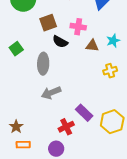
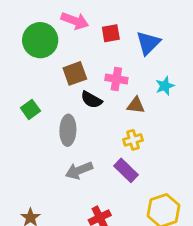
cyan star: (113, 41) -> (165, 86), moved
yellow cross: (110, 71) -> (133, 140), moved
purple rectangle: (84, 113) -> (126, 170), moved

